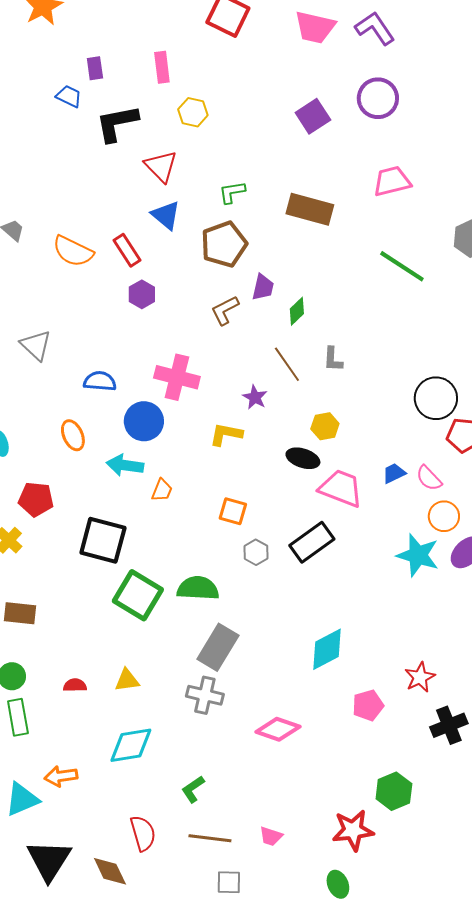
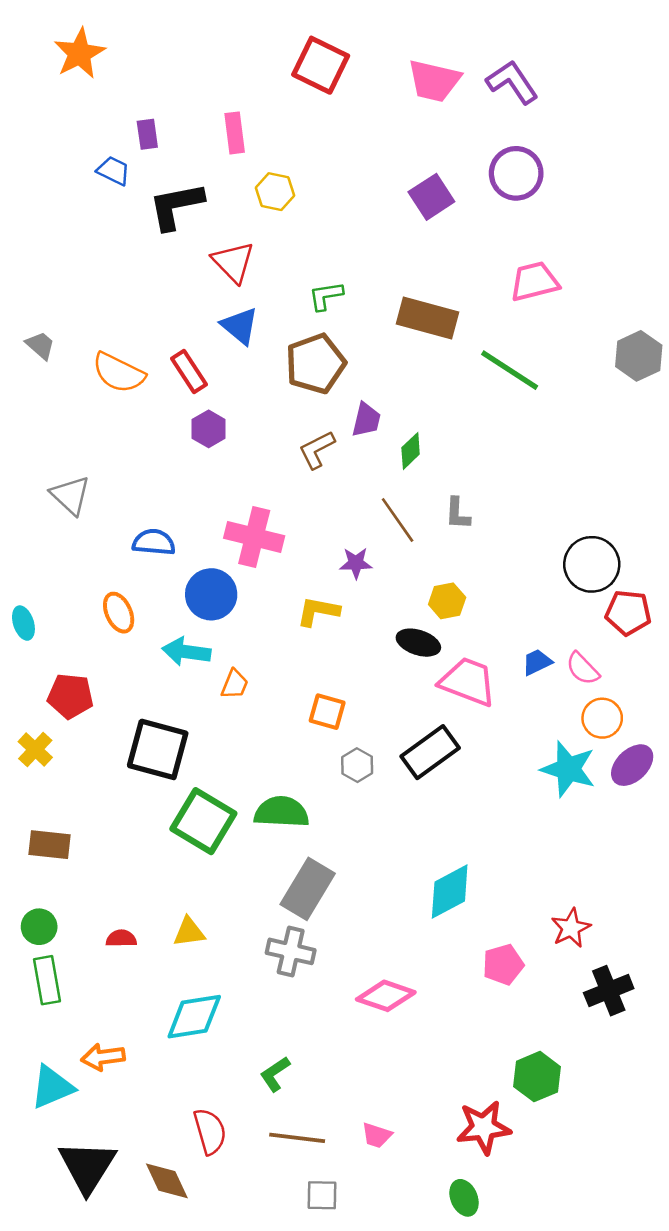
green line: (402, 266) -> (510, 370), moved
purple star: (255, 397) -> (356, 563), turned -30

